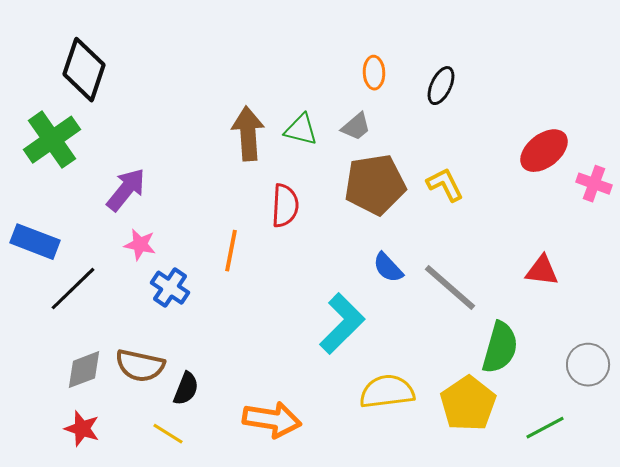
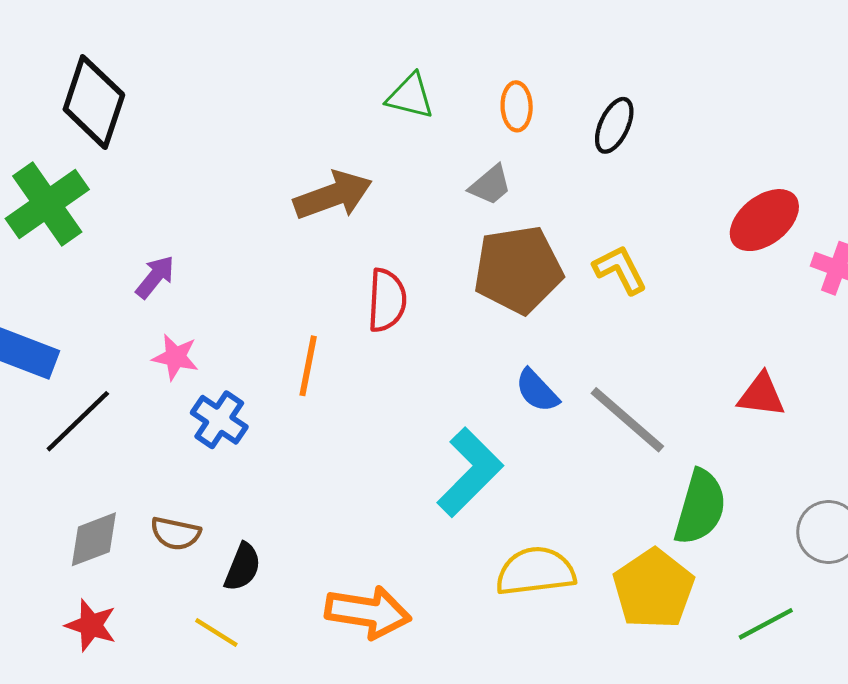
green triangle: (301, 130) -> (410, 96), moved
brown arrow: (248, 134) -> (333, 195), turned 74
purple arrow: (126, 190) -> (155, 277), size x0.7
brown semicircle: (140, 366) -> (176, 533), size x0.7

